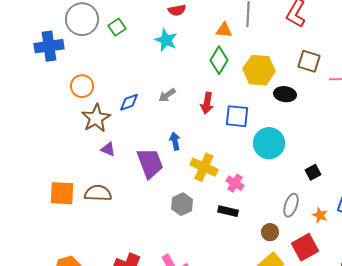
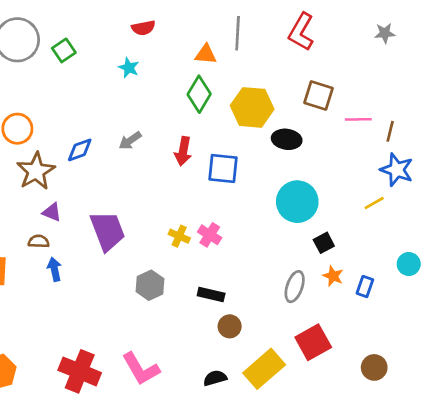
cyan star: (166, 40) -> (129, 68), size x0.7
blue arrow: (175, 141) -> (54, 269), moved
cyan circle: (269, 143) -> (297, 202), moved
yellow cross: (204, 167) -> (179, 236), size x0.6
pink cross: (235, 183) -> (210, 235), moved
brown semicircle: (98, 193) -> (39, 241), moved, size x0.6
orange star: (320, 215) -> (333, 276), moved
brown circle: (270, 232) -> (230, 326), moved

